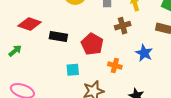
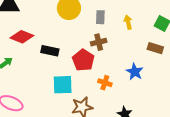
brown cross: (123, 26) -> (99, 42), moved
cyan square: (73, 70) -> (63, 85), size x1.5

